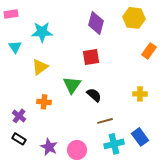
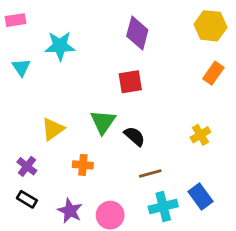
yellow hexagon: (134, 18) -> (210, 26), moved
yellow triangle: (40, 67) -> (53, 129), moved
yellow cross: (140, 94) -> (200, 135), turned -32
orange cross: (44, 102) -> (83, 165), moved

